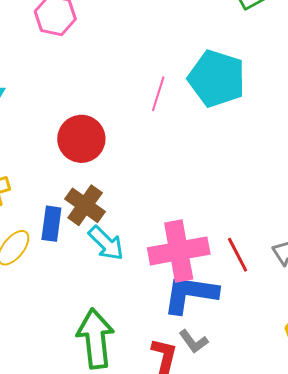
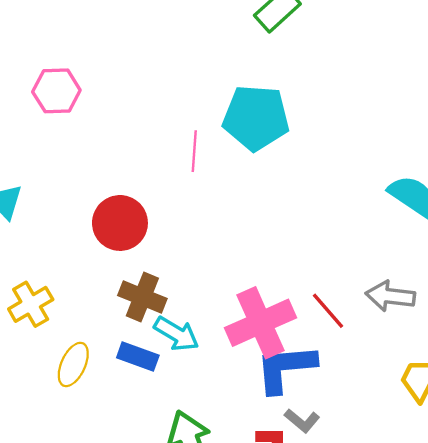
blue rectangle: (51, 224) -> (138, 357), moved, turned -64

